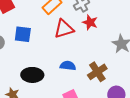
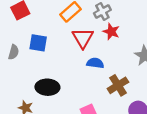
red triangle: (64, 29) -> (83, 38), turned -45
blue semicircle: (68, 66) -> (95, 63), moved

